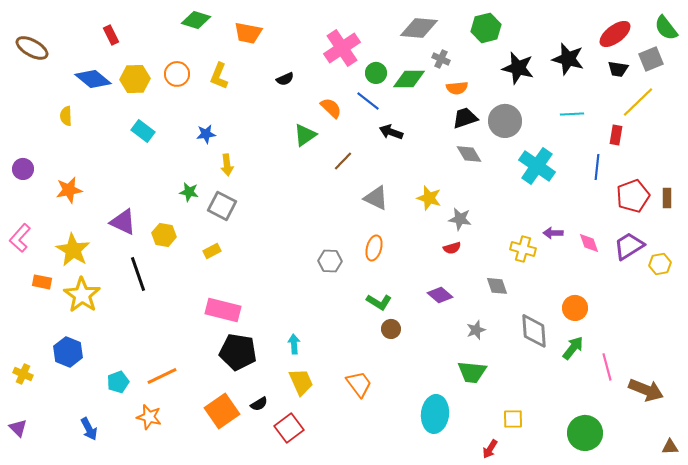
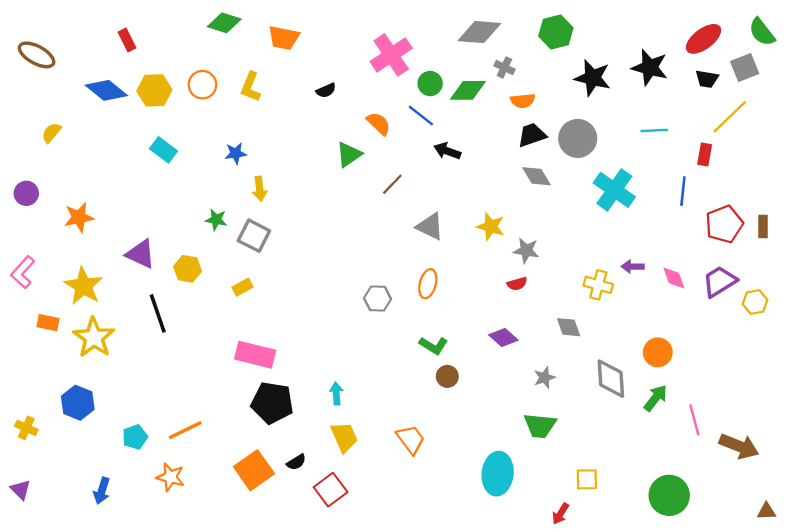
yellow semicircle: (66, 116) -> (51, 133), moved, turned 42
blue arrow: (89, 429) -> (102, 491), turned 45

